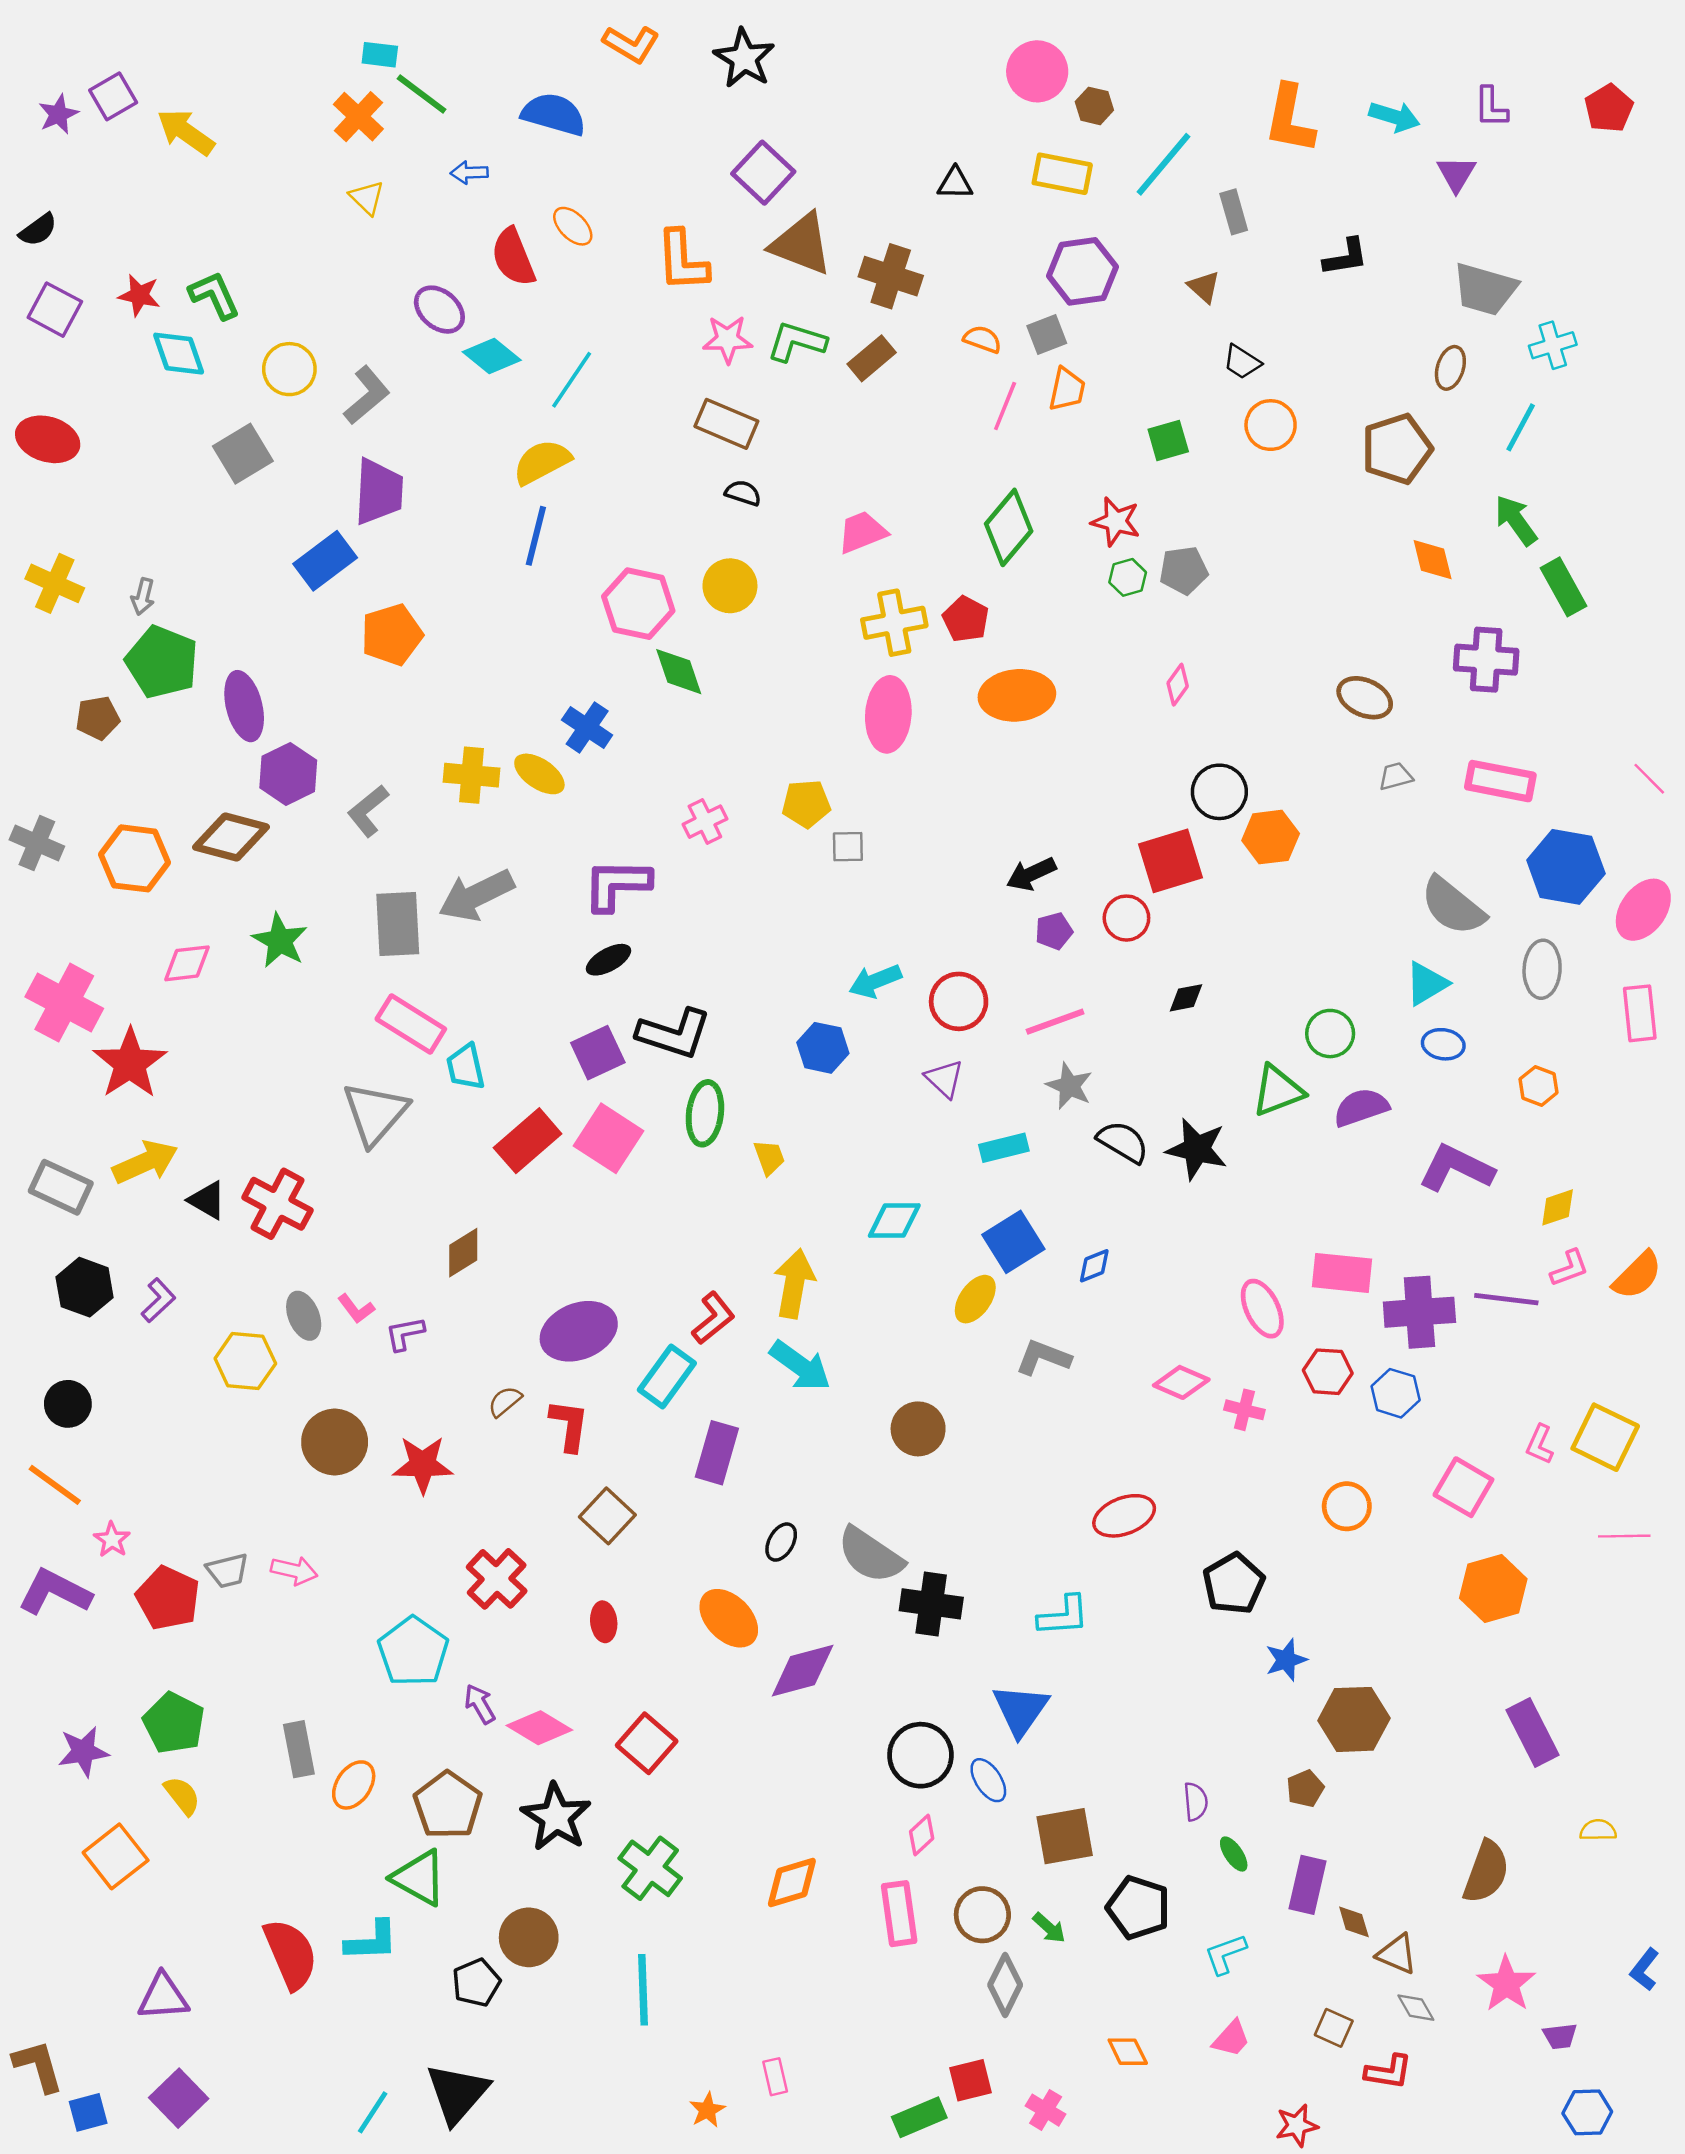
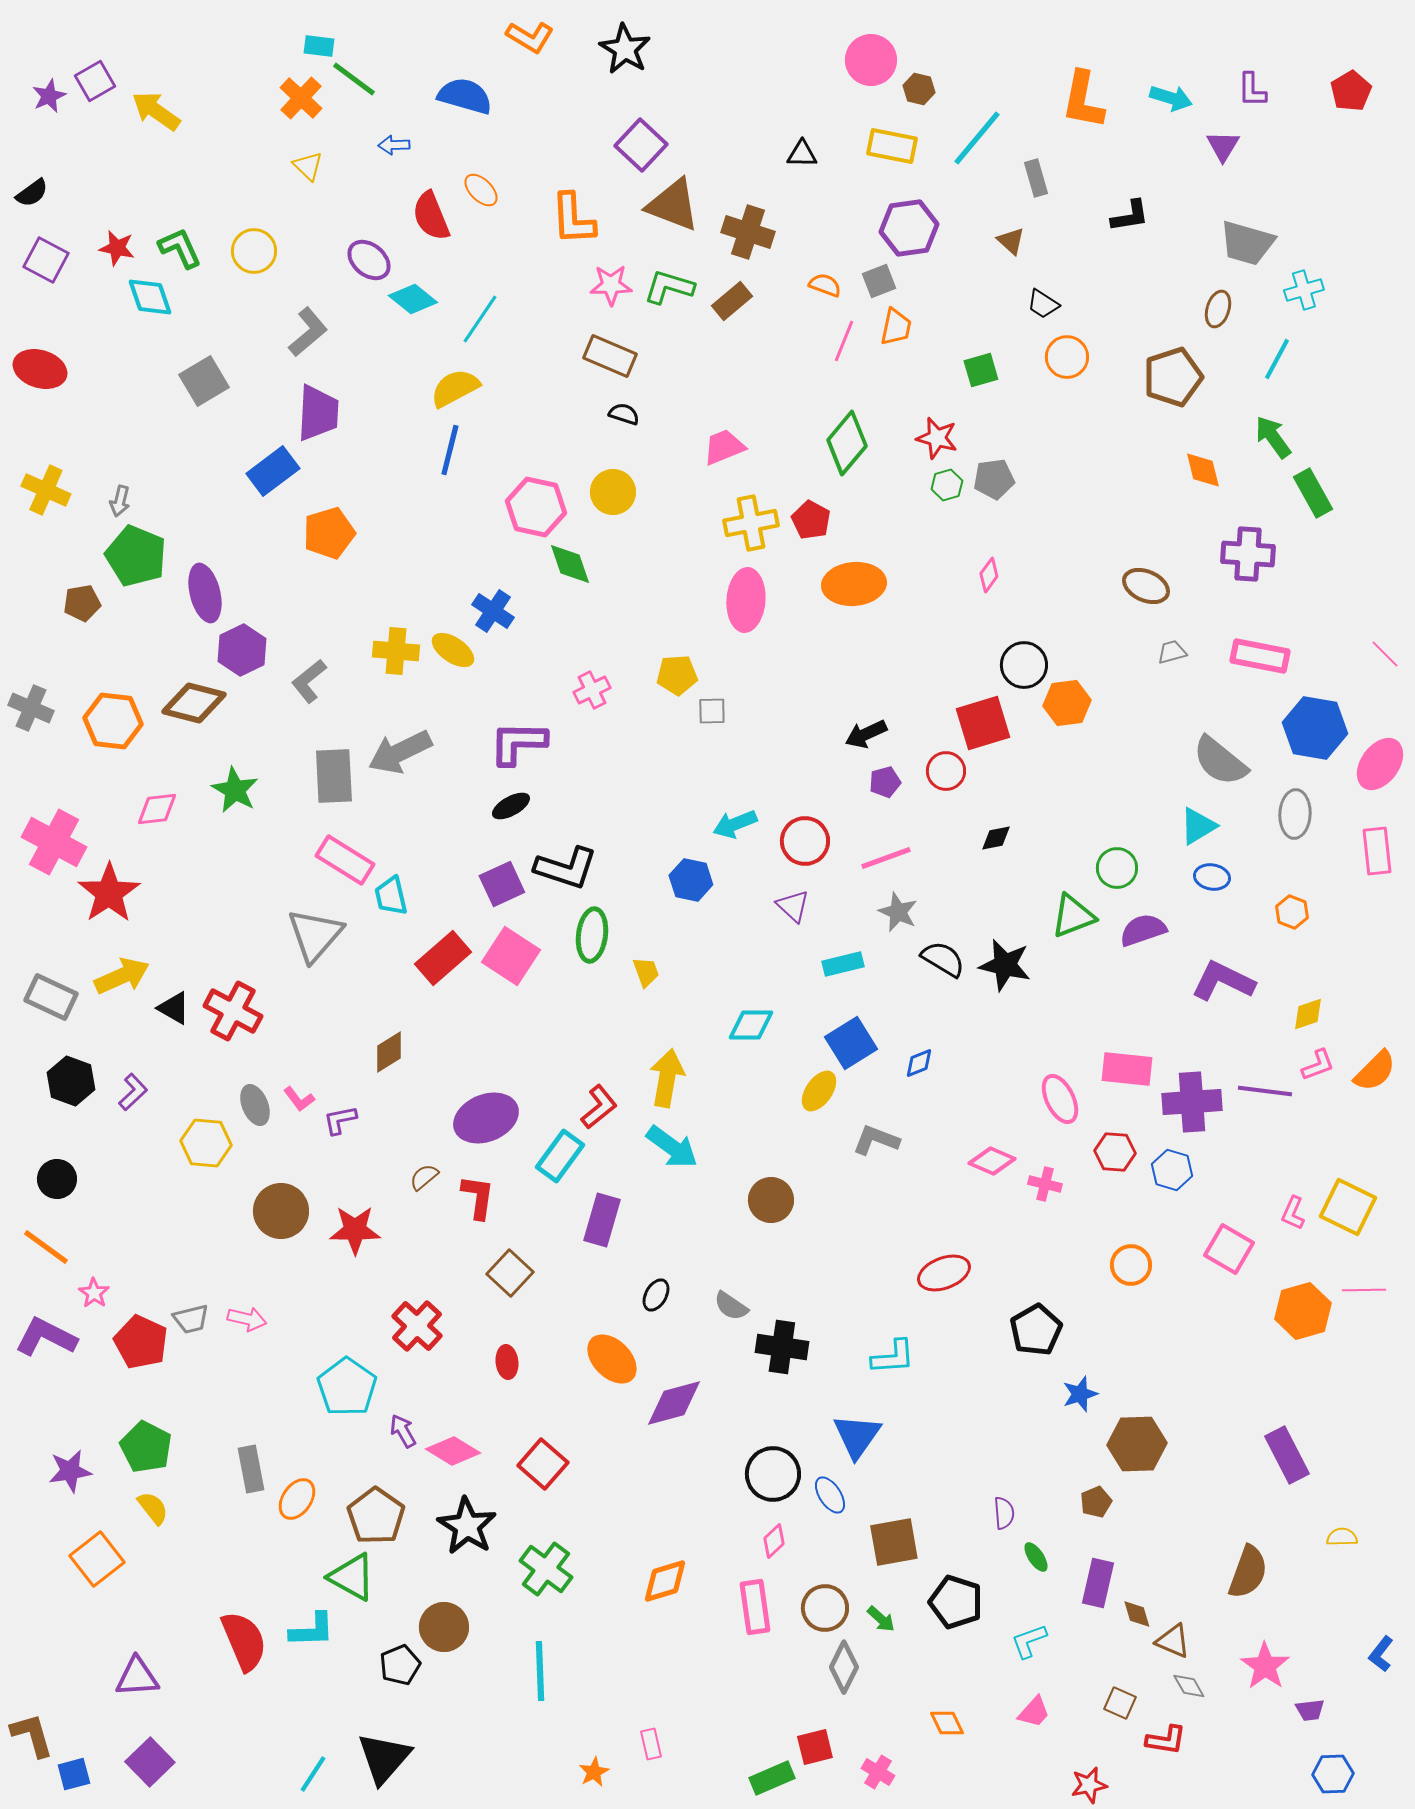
yellow circle: (289, 369) -> (254, 251), moved
gray semicircle: (870, 1555) -> (731, 1306), size x0.6
orange hexagon: (1493, 1588) -> (1303, 1311), moved

